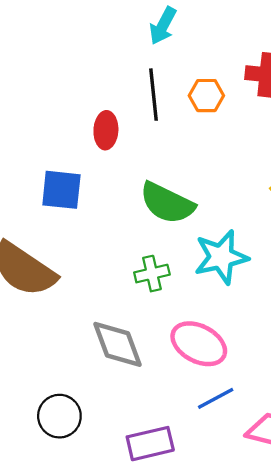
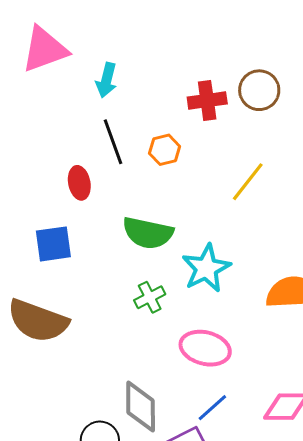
orange hexagon: (206, 96) -> (165, 150), moved
gray diamond: (118, 344) -> (141, 407), moved, turned 34
blue line: (216, 398) -> (212, 408), moved

